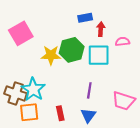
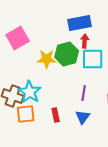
blue rectangle: (85, 18) -> (80, 23), size x1.6
red arrow: (101, 29) -> (85, 41), moved

